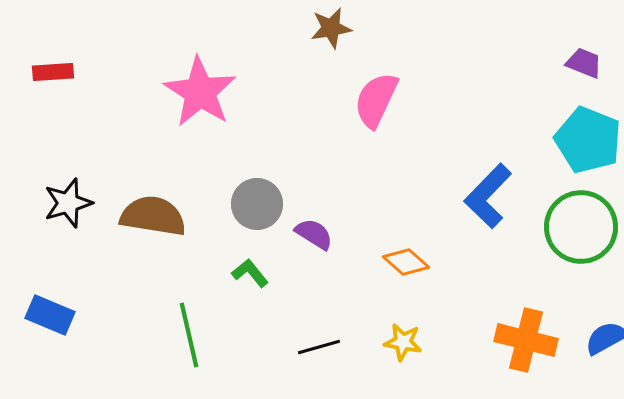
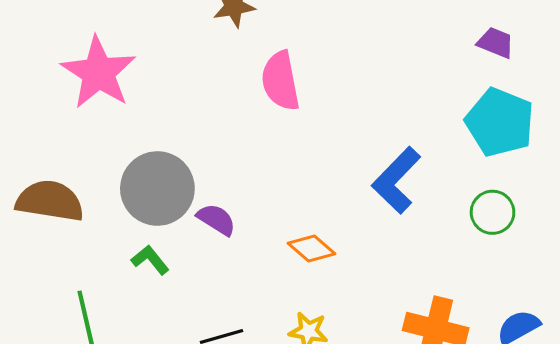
pink semicircle: (376, 100) -> (280, 81), turned -36
gray circle: (257, 204) -> (157, 188), size x1.4
green circle: (581, 227) -> (493, 212), size x0.6

